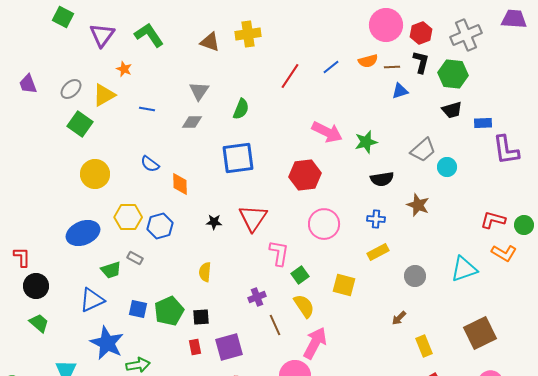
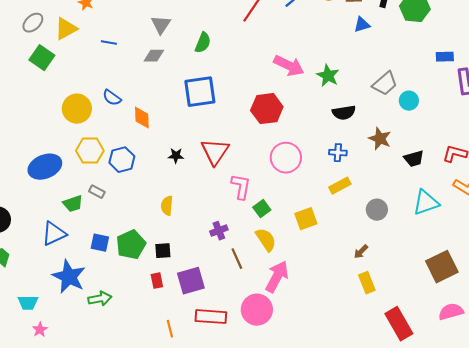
black trapezoid: (452, 110) -> (414, 159), moved
green star: (366, 142) -> (328, 76), turned -30
yellow circle: (95, 174) -> (77, 109), moved
yellow square: (344, 285) -> (306, 219), turned -35
yellow rectangle: (424, 346) -> (367, 283), moved

